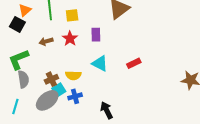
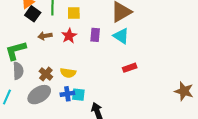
black square: (17, 24) -> (33, 14), moved
cyan triangle: (100, 63) -> (121, 36), moved
brown cross: (51, 79) -> (46, 74), turned -32
cyan square: (59, 90) -> (78, 95), moved, turned 32

